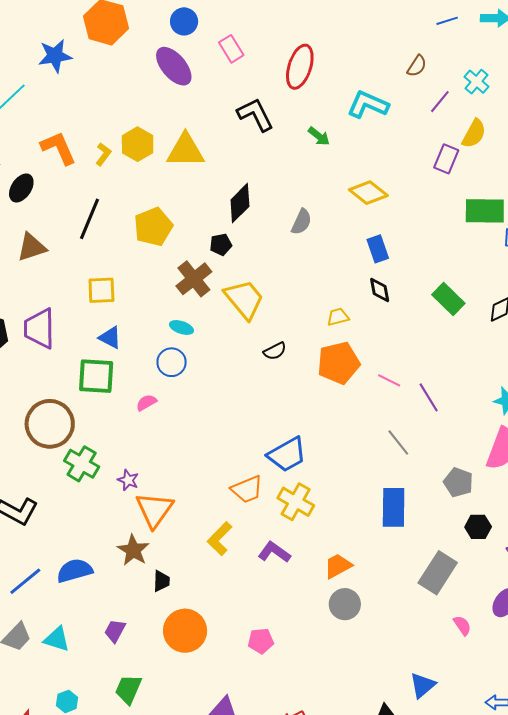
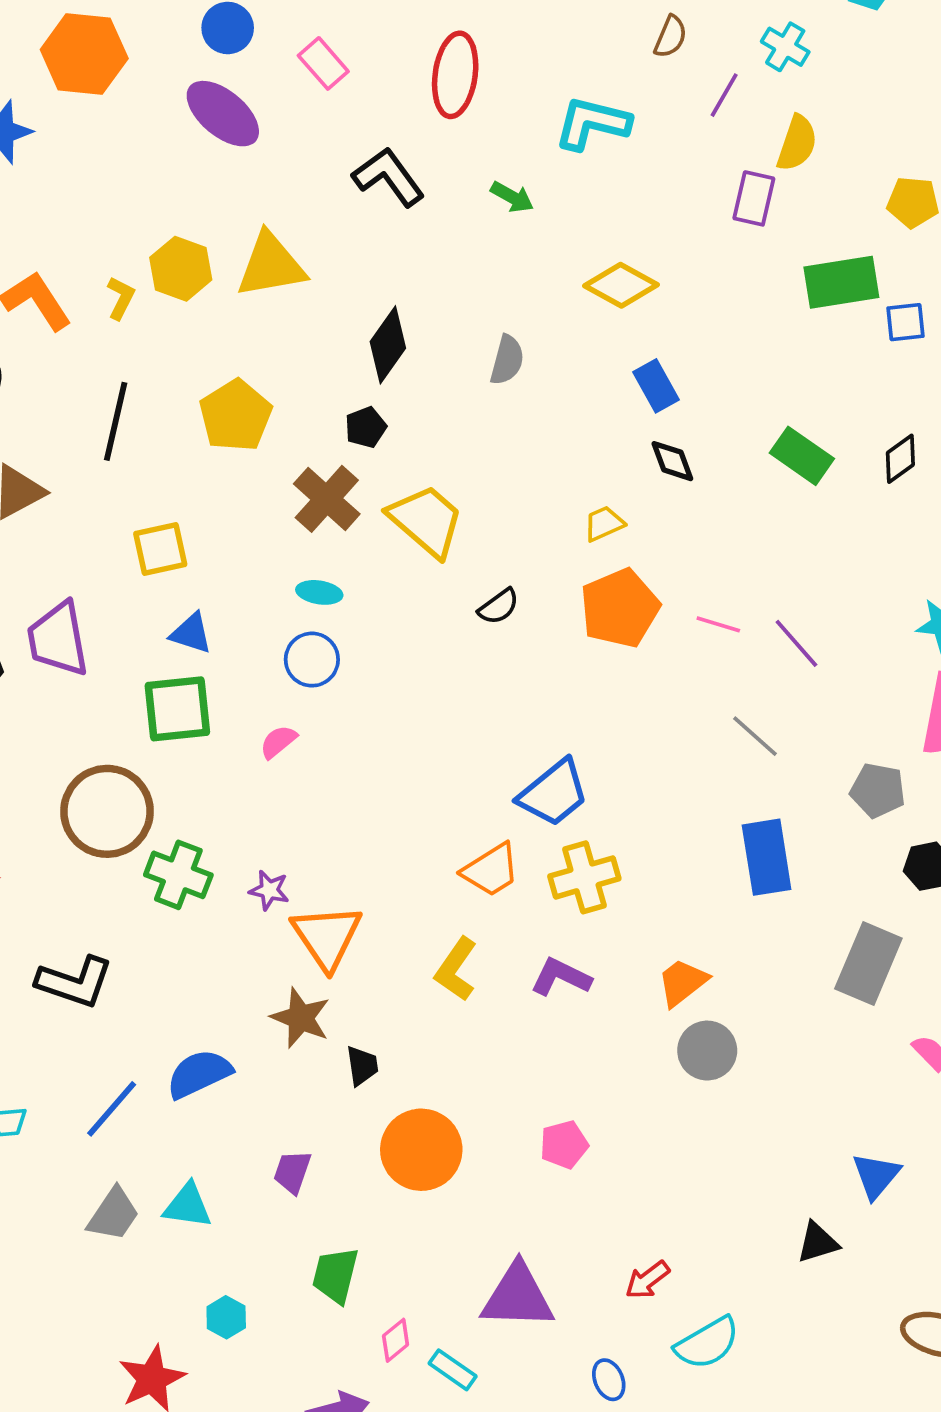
yellow cross: (296, 502) -> (584, 877), turned -36

